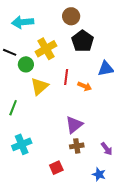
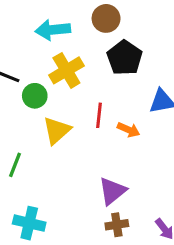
cyan arrow: (23, 22) -> (53, 30), moved
cyan cross: (22, 144) -> (29, 223), turned 36

